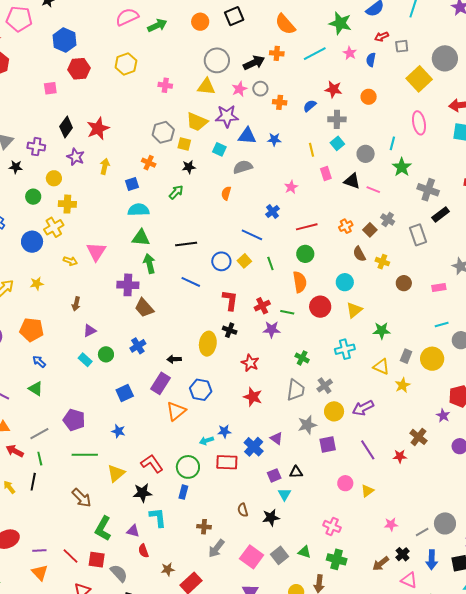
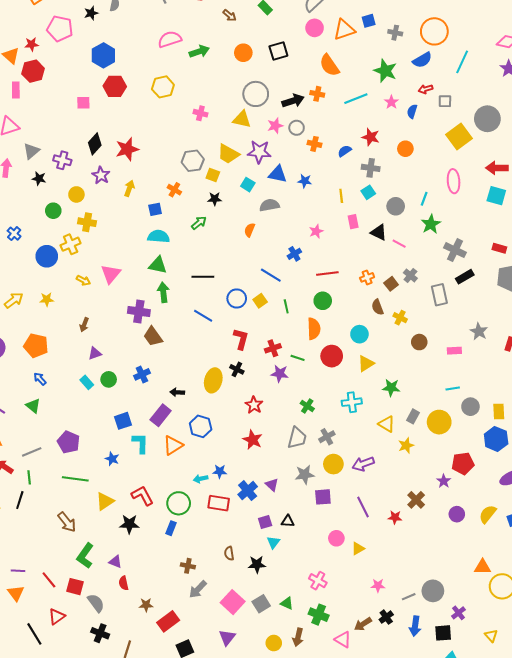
cyan L-shape: (158, 517) -> (140, 443), moved
pink triangle: (409, 580) -> (343, 640), moved

